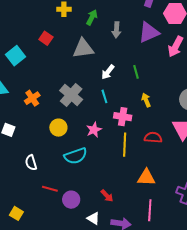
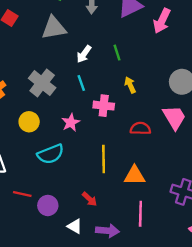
yellow line: (125, 145) -> (104, 159), moved

